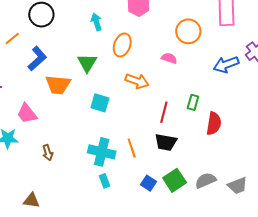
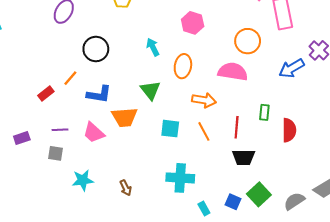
pink semicircle: (169, 58) -> (233, 72), size x1.8
blue L-shape: (37, 59) -> (99, 94), turned 60
pink trapezoid: (27, 114) -> (94, 133), moved
orange line: (132, 148) -> (204, 131), moved
gray semicircle: (206, 180) -> (294, 201), moved
cyan rectangle: (105, 181) -> (204, 208), moved

